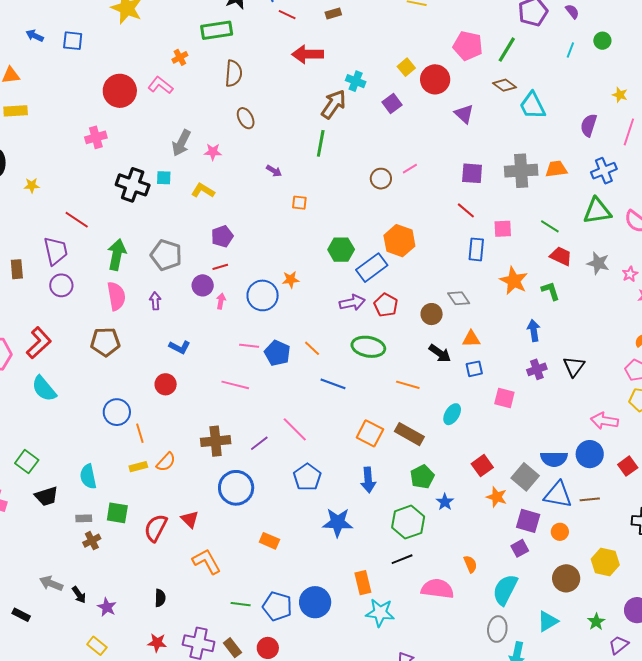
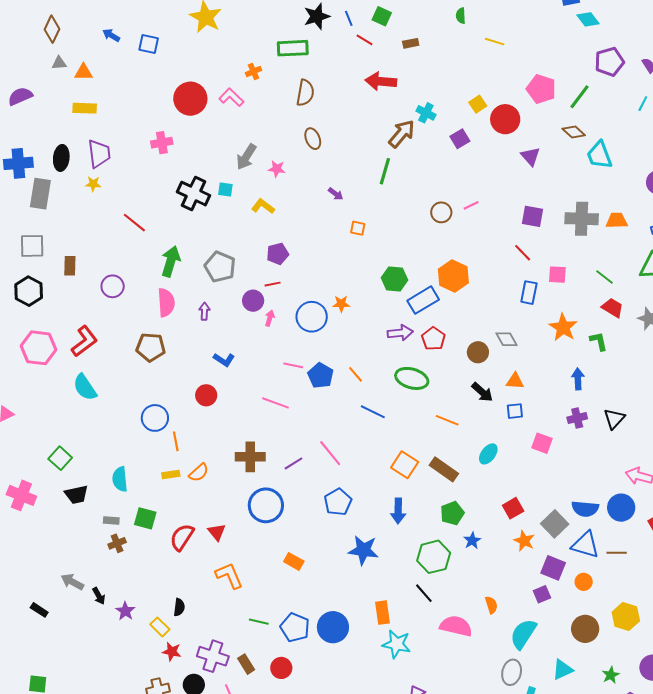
purple trapezoid: (56, 251) -> (99, 154), moved
black line: (402, 559) -> (424, 593), turned 65
yellow rectangle: (97, 646) -> (160, 627), moved

